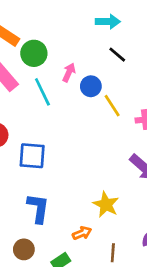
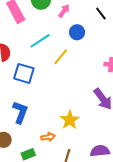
pink arrow: (69, 72) -> (64, 11), moved
cyan line: (42, 92) -> (40, 41), moved, turned 70
yellow line: (112, 106) -> (61, 57), moved, turned 60

